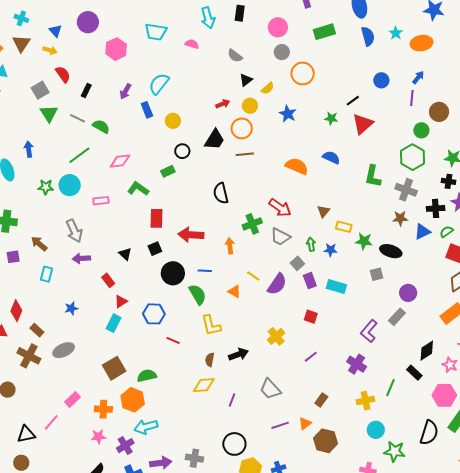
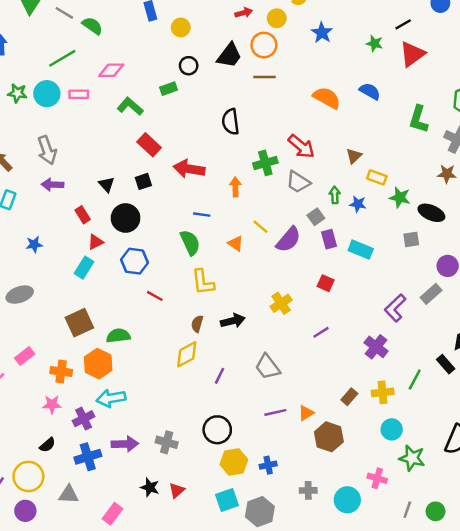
pink rectangle: (101, 201) -> (79, 94), moved
red rectangle: (157, 218) -> (149, 145), turned -54
black circle: (173, 273) -> (126, 218), moved
yellow diamond: (204, 385) -> (187, 354), turned -30
brown rectangle: (321, 400) -> (349, 397), moved

